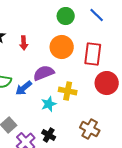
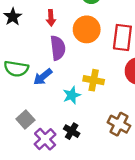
red arrow: (24, 43) -> (51, 18), moved
purple semicircle: (44, 73) -> (58, 48), moved, turned 105

